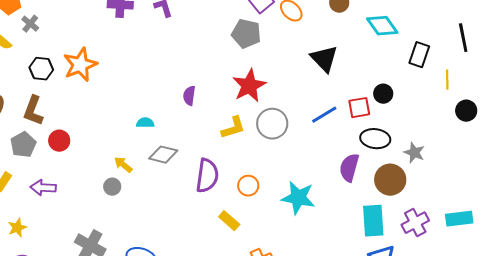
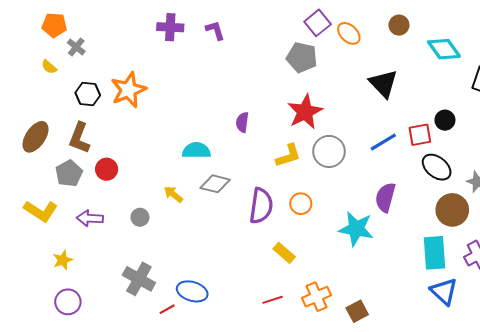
cyan semicircle: (145, 123) -> (196, 150), size x1.5
black ellipse: (375, 139) -> (437, 167), turned 32
purple semicircle: (349, 168) -> (385, 197), moved
orange circle: (248, 186) -> (301, 204), moved
gray circle: (112, 187) -> (140, 217), moved

